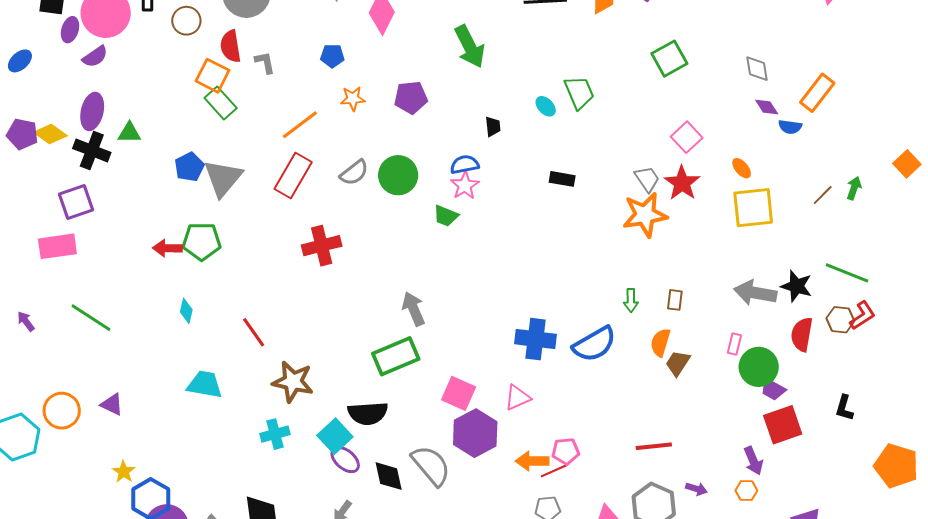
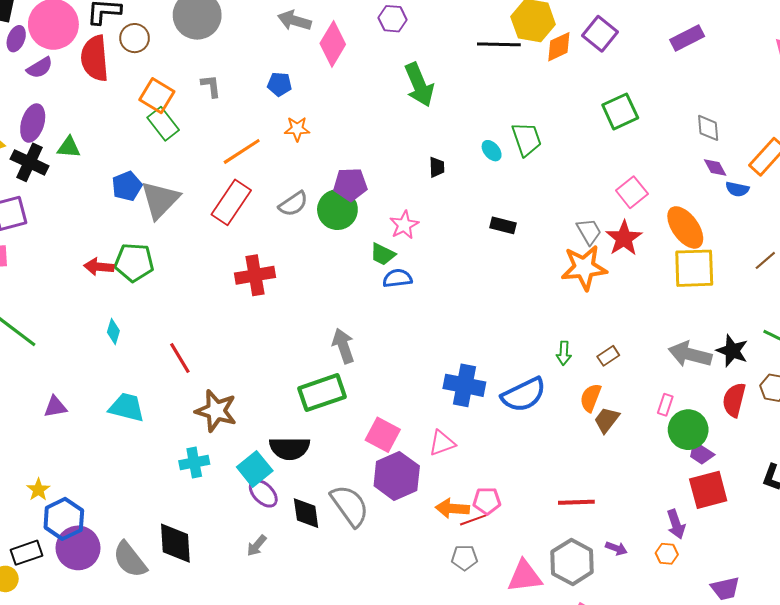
red semicircle: (231, 46) -> (95, 58), moved, size x1.4
purple pentagon: (411, 98) -> (350, 185), moved
blue semicircle: (465, 165) -> (397, 278), moved
orange ellipse: (742, 168) -> (685, 227), size x2.0
brown rectangle: (675, 300) -> (608, 356), turned 45
purple triangle: (112, 404) -> (55, 407), moved, turned -40

